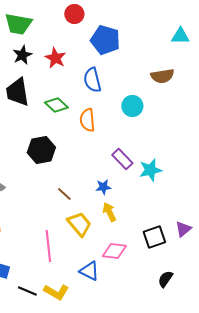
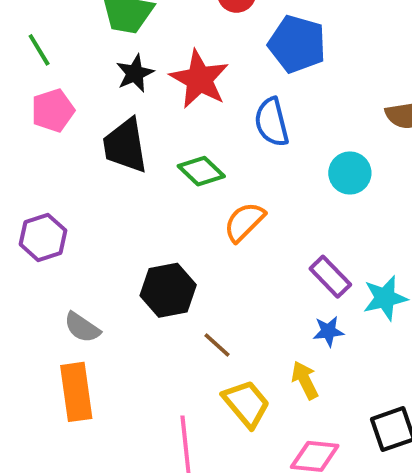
red star: (55, 58) -> (199, 79), size x1.4
orange semicircle: (87, 120) -> (244, 222), moved, turned 50
black hexagon: (41, 150) -> (168, 290), moved
blue star: (103, 187) -> (328, 331), moved

